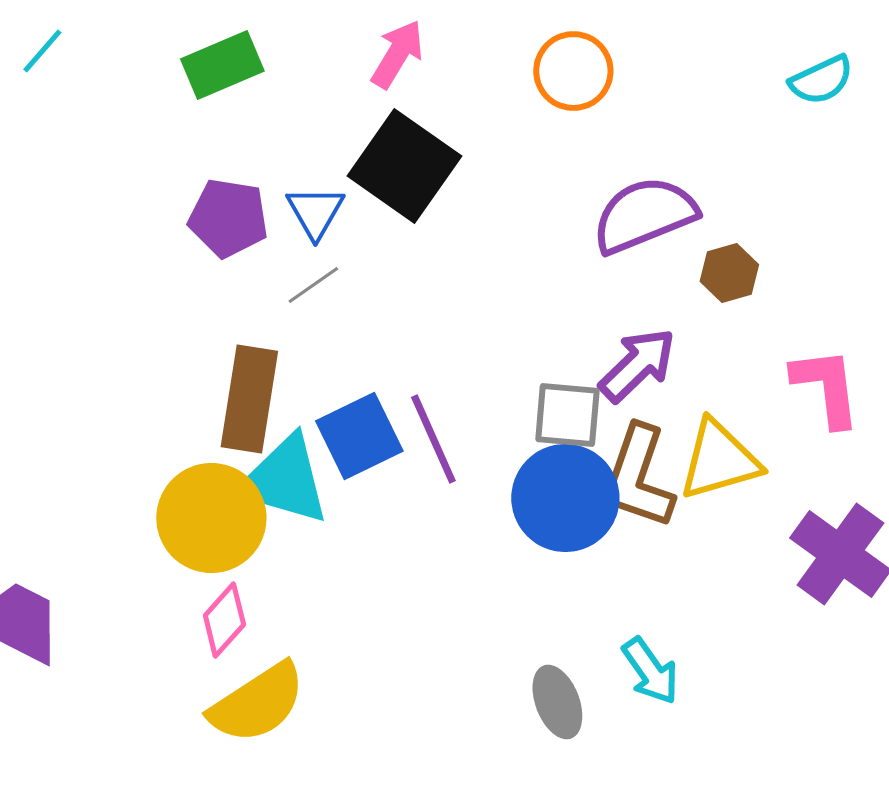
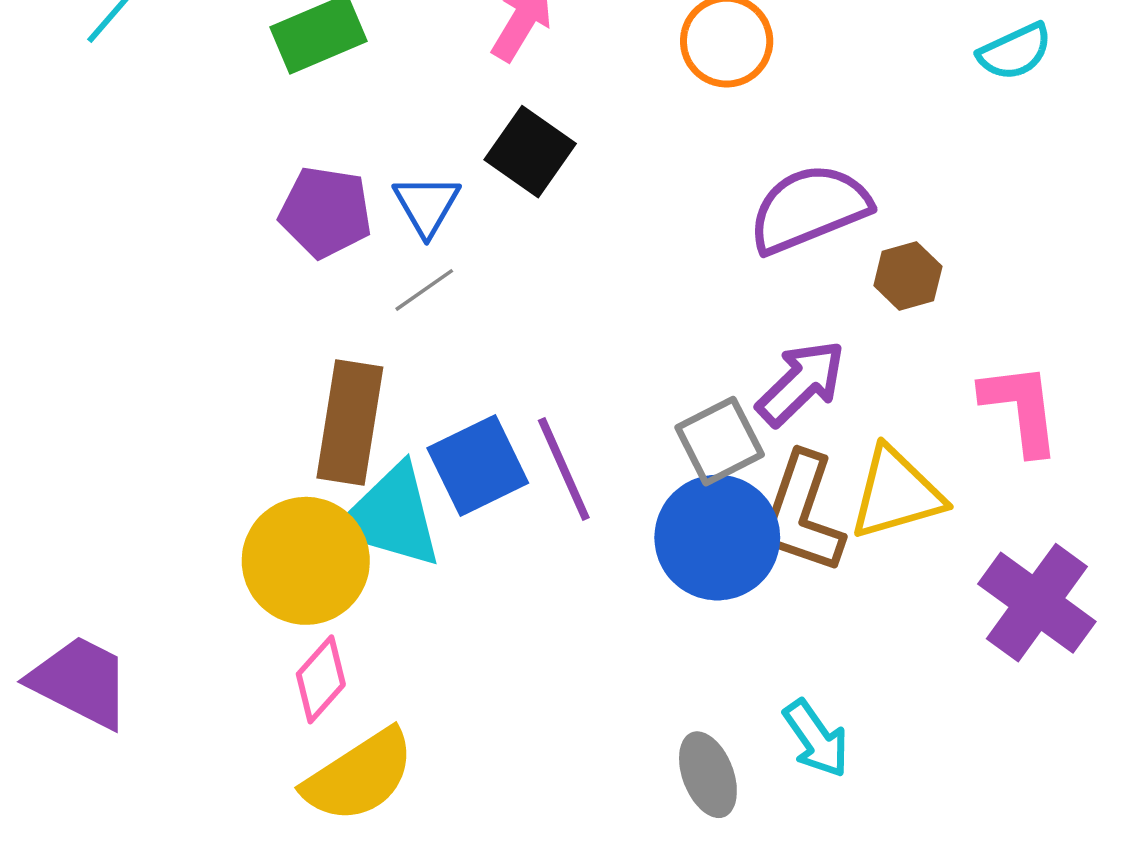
black square: (404, 166) -> (530, 152), size x0.7
gray square: (567, 415) -> (720, 441), turned -32

